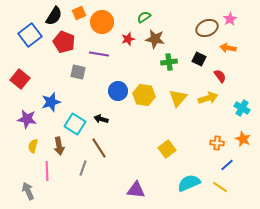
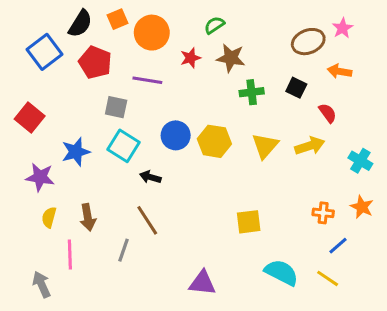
cyan square: (75, 124) -> (123, 146), moved
yellow square: (167, 149) -> (249, 222), turned 30
cyan semicircle: (189, 183) -> (281, 272), turned 50

